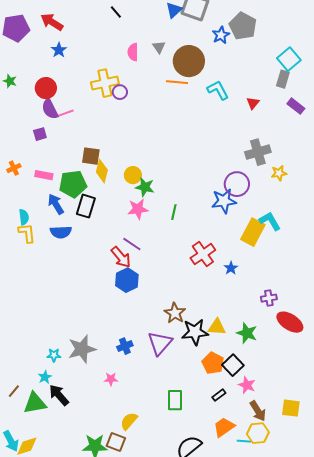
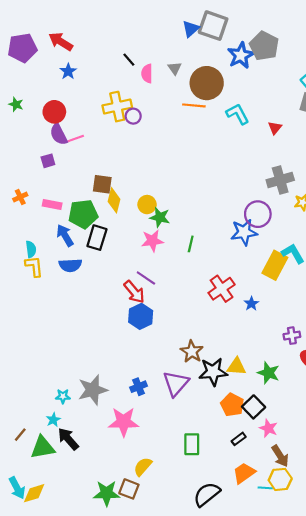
black line: (116, 12) -> (129, 60), moved
blue star: (221, 35) -> (241, 55), size x1.4
pink star: (111, 379) -> (124, 422), size x2.0

